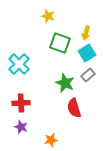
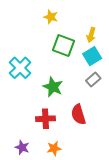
green star: (65, 83) -> (53, 87), moved
red cross: (21, 103) -> (45, 119), moved
purple star: (21, 127) -> (22, 147), moved

